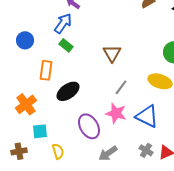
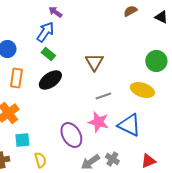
orange rectangle: (46, 70) -> (16, 78), moved
gray line: (121, 87) -> (103, 96), turned 35
black ellipse: (68, 91) -> (50, 80), moved
gray cross: (146, 150) -> (112, 159), moved

